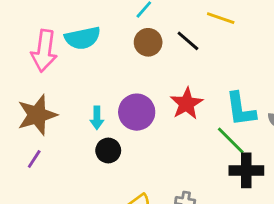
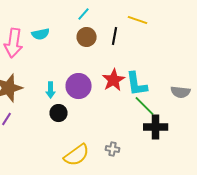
cyan semicircle: (83, 38) -> (41, 34), size x0.7
black line: (188, 41) -> (115, 36), turned 60
cyan L-shape: (241, 109) -> (137, 84), moved

